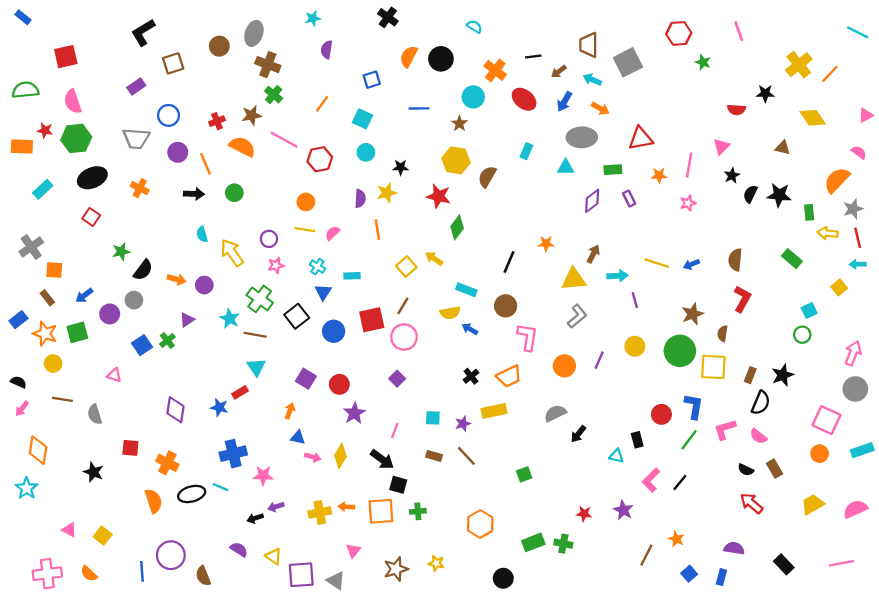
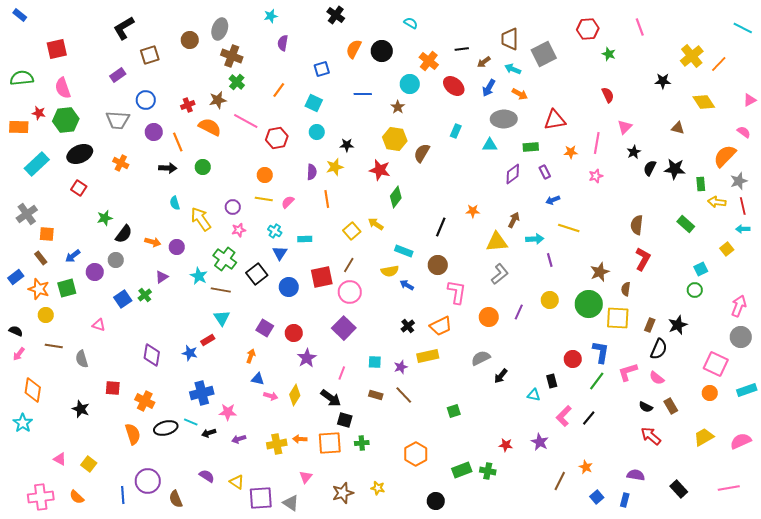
red semicircle: (736, 110) -> (608, 95), moved, turned -119
cyan rectangle: (43, 189) -> (37, 164), size x1.4
blue arrow: (691, 264) -> (553, 200), moved
purple square: (397, 379) -> (344, 328), size x1.6
black arrow: (255, 518) -> (209, 433), moved

